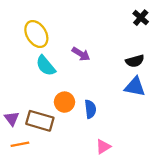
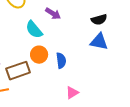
cyan semicircle: (46, 66) -> (34, 30), moved
brown rectangle: (40, 121) -> (18, 71), turned -35

